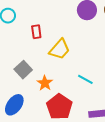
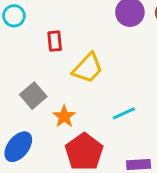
cyan line: (85, 79) -> (124, 113), turned -56

